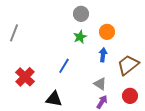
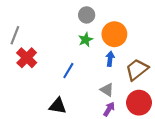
orange circle: (107, 32) -> (114, 34), size x1.5
red cross: (25, 77) -> (27, 58), moved
red circle: (130, 96) -> (139, 103), size x1.5

